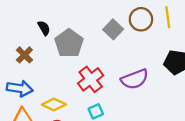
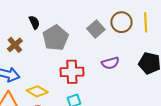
red cross: (91, 79) -> (72, 72), turned 30
purple semicircle: (135, 79) -> (110, 63), moved, size x0.7

